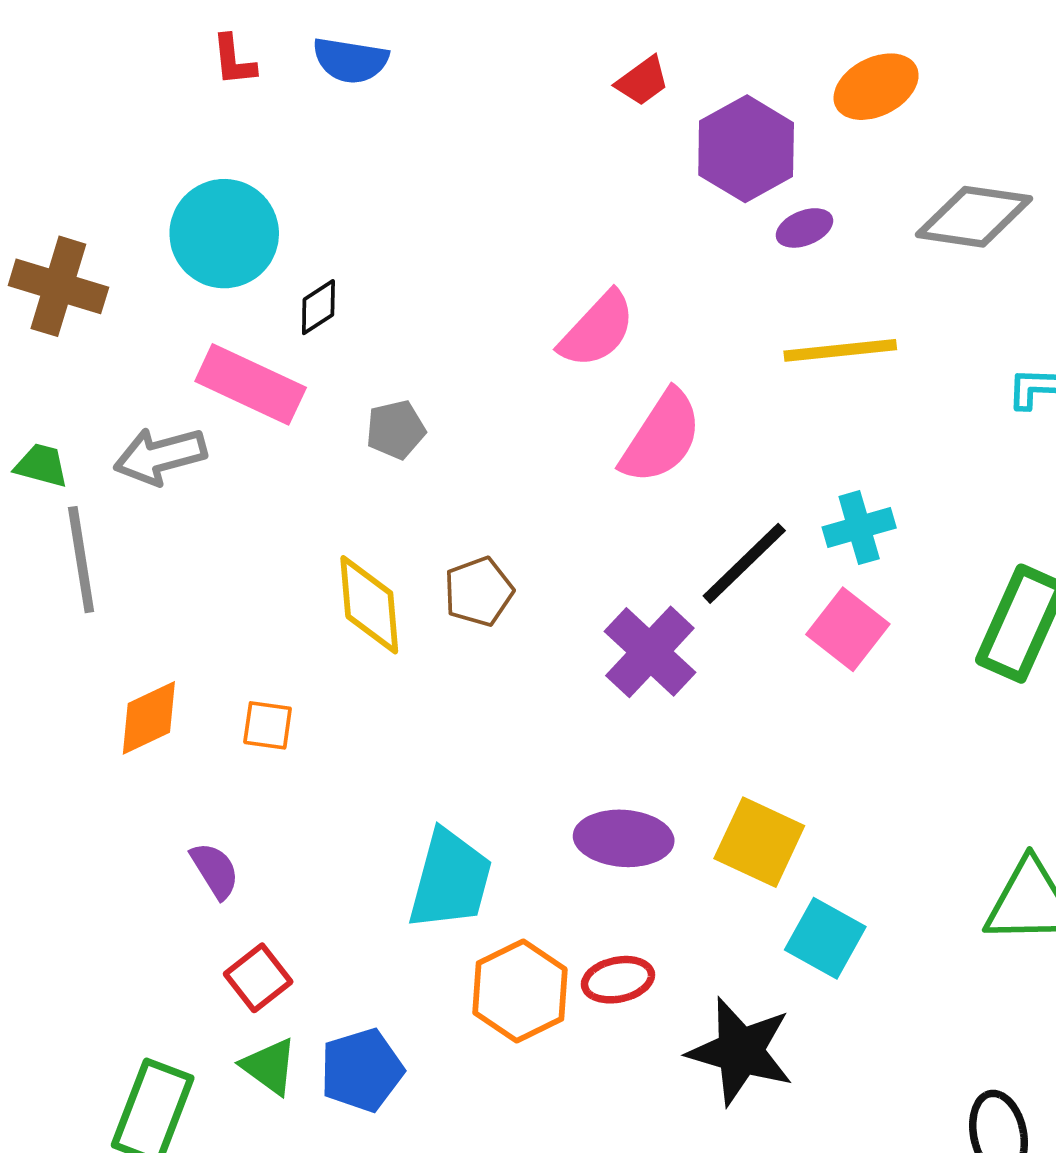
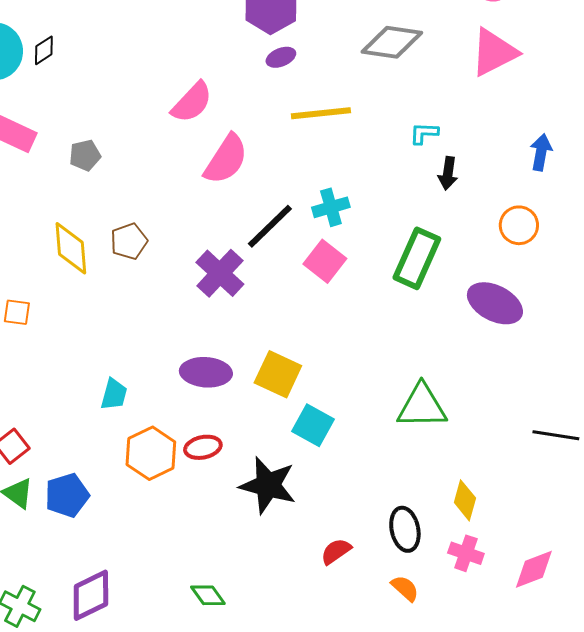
purple ellipse: (804, 228) -> (281, 57), moved
black diamond: (318, 307) -> (44, 50), moved
cyan trapezoid: (450, 880) -> (114, 394), size x0.6

